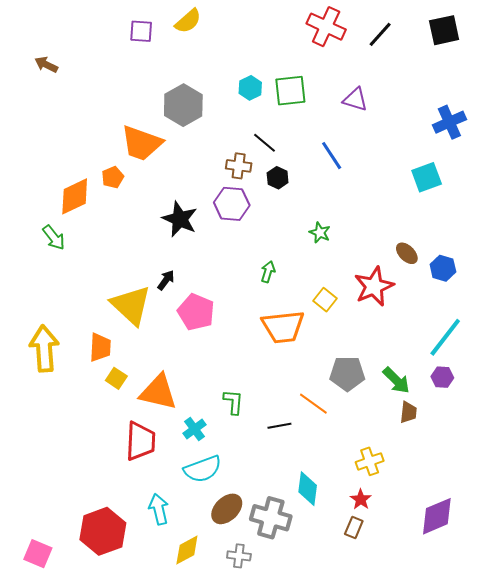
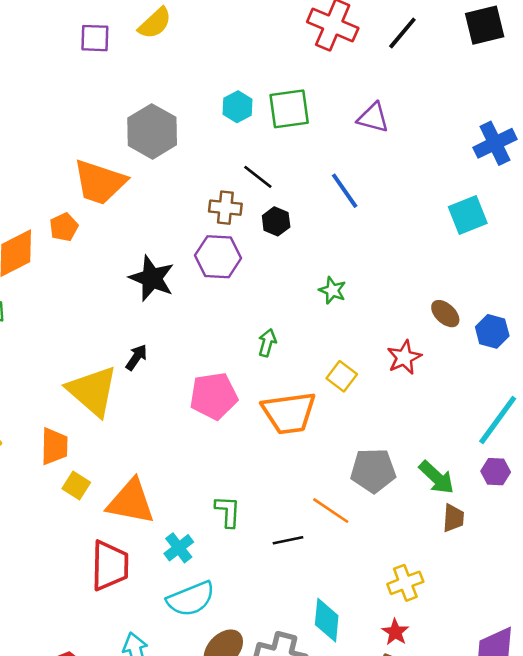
red star: (374, 286) -> (404, 357), size x0.7
pink pentagon: (196, 312) -> (214, 396), moved, turned -30

